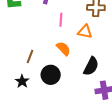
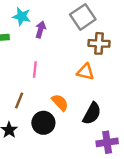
pink line: (61, 20) -> (35, 69), moved
orange semicircle: (63, 49) -> (60, 102), moved

